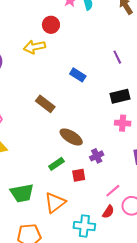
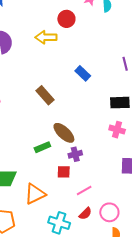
purple cross: (97, 156) -> (75, 154), moved
green rectangle: (56, 164) -> (42, 147), moved
pink line: (113, 191) -> (84, 191), moved

